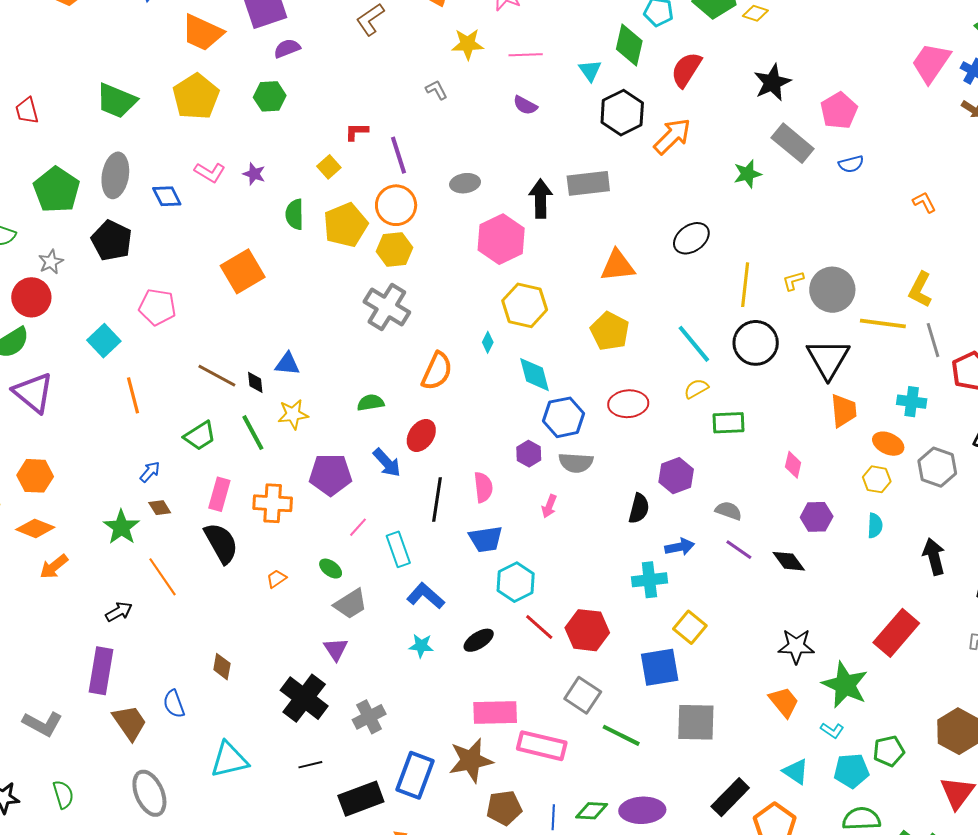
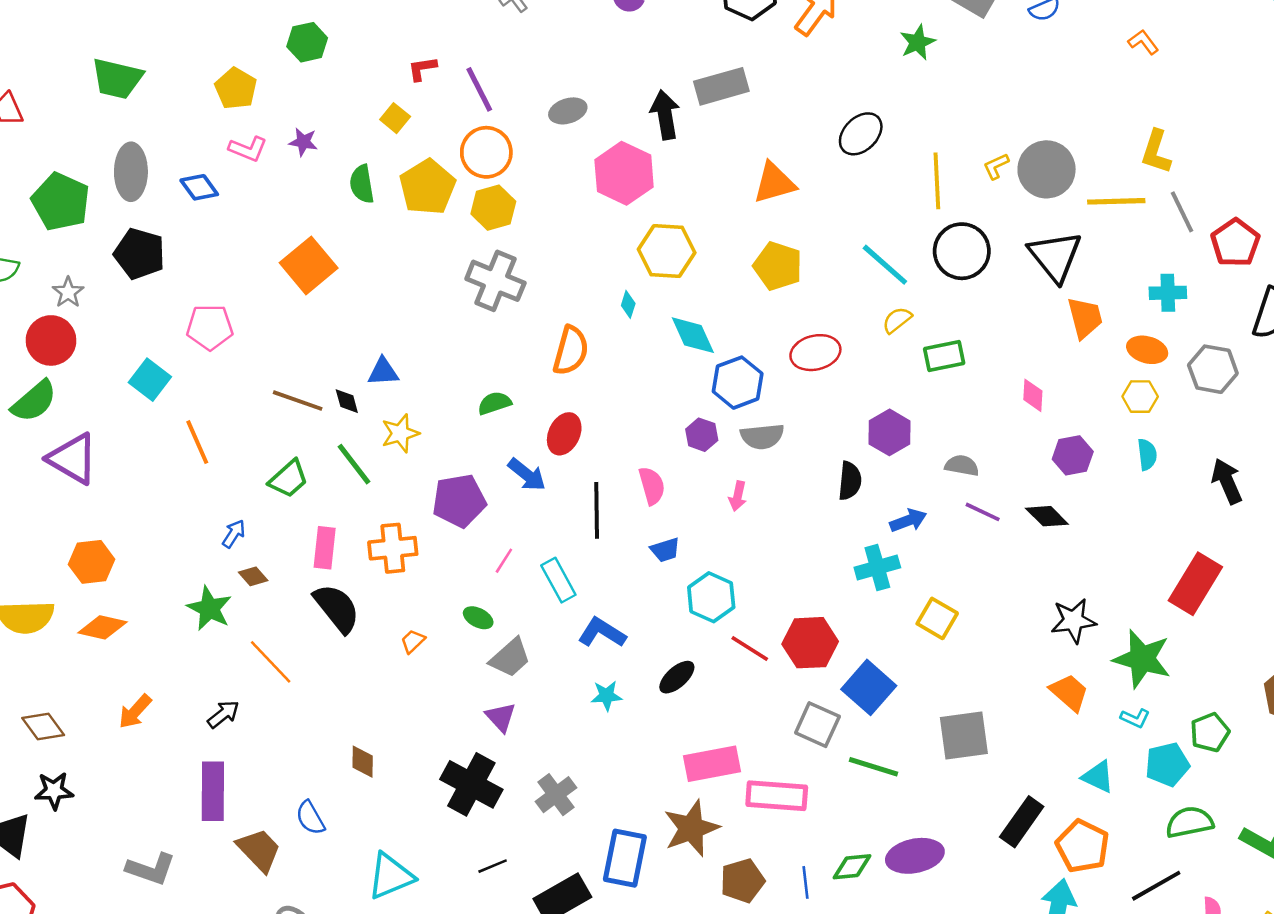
yellow pentagon: (196, 96) -> (236, 88), moved, size x0.7
blue trapezoid: (486, 539) -> (665, 550), size x0.7
orange arrow: (54, 567) -> (135, 712), moved
blue square: (660, 667) -> (869, 687), moved, turned -30

